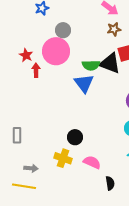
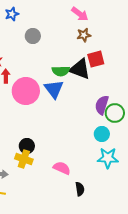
pink circle: (56, 51) -> (26, 91), moved
black circle: (75, 137) -> (27, 146), moved
yellow cross: (63, 158) -> (24, 159), moved

